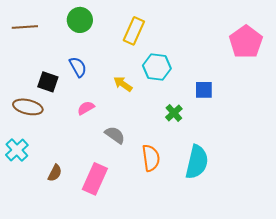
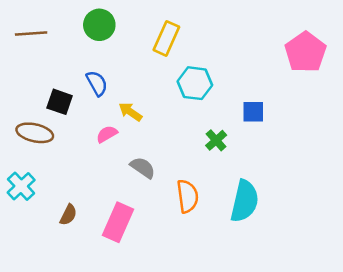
yellow arrow: (123, 84) -> (130, 112), moved

